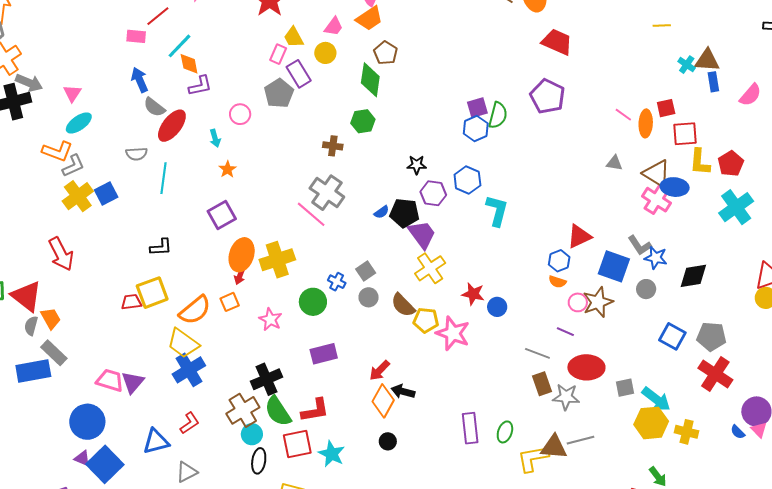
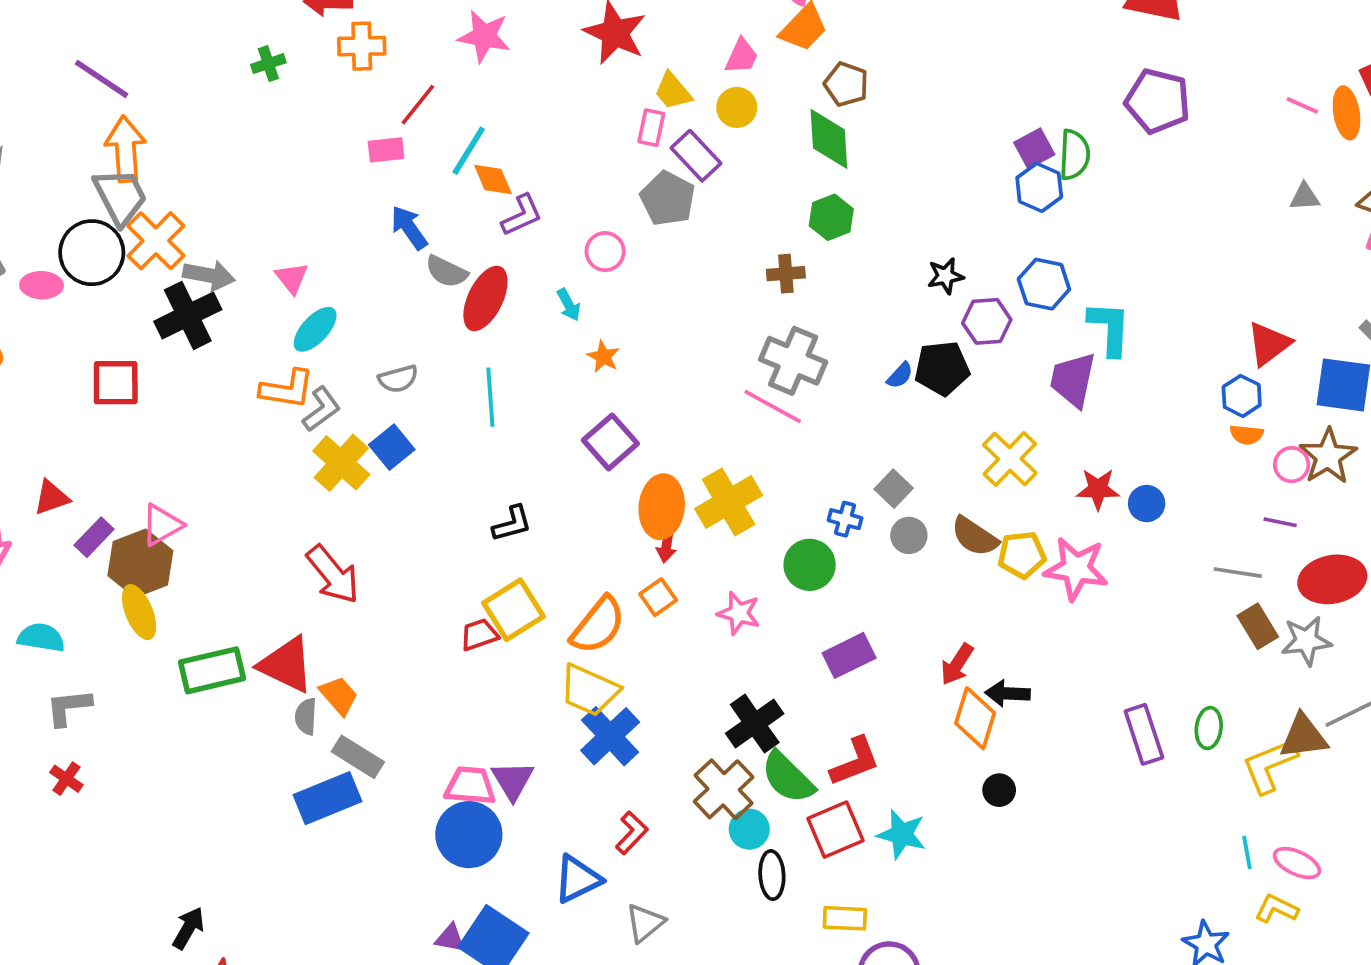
gray semicircle: (136, 154) -> (398, 379), moved
purple trapezoid: (422, 234) -> (1073, 380), moved, turned -120
blue circle: (87, 422) -> (469, 835), moved

